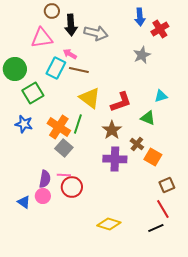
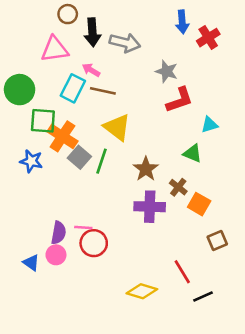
gray star: (142, 55) -> (167, 71), moved, turned -30
green square: (33, 93) -> (43, 121), turned 35
red L-shape: (121, 102) -> (180, 100), moved
orange cross: (59, 127) -> (62, 136), moved
gray square: (64, 148) -> (79, 157), moved
red line: (163, 209) -> (182, 272), moved

